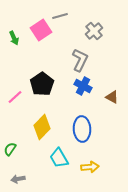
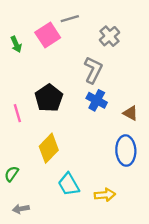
pink line: (15, 97) -> (17, 113), turned -63
blue ellipse: (82, 129) -> (126, 151), moved

